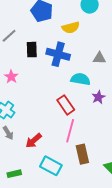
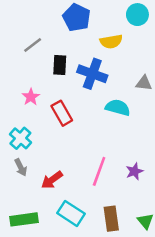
purple star: (98, 97) -> (134, 171), moved
red rectangle: (66, 105) -> (62, 113), moved
brown rectangle: (82, 154) -> (111, 219), moved
green rectangle: (14, 174) -> (24, 219), size x1.5

